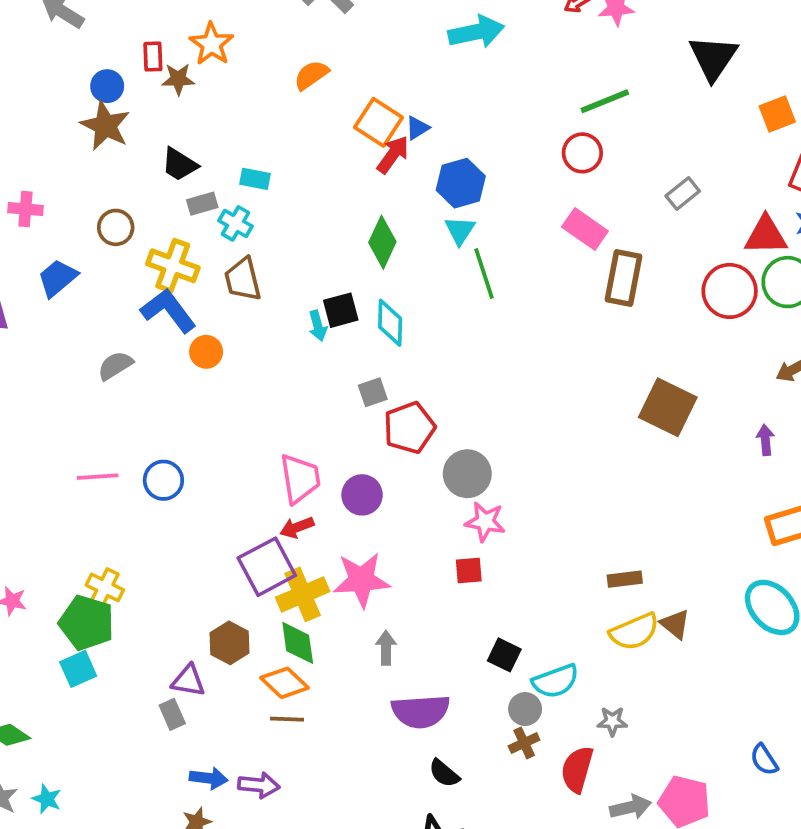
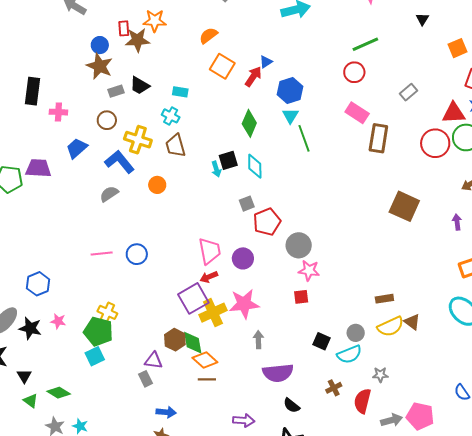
orange star: (212, 44) -> (155, 21), turned -30
black triangle: (713, 58) -> (422, 19), size x0.5
brown star: (178, 79) -> (138, 40), size x1.4
orange square: (378, 122) -> (222, 66), moved
gray rectangle: (202, 204) -> (116, 91), moved
blue L-shape: (168, 311) -> (119, 162), moved
green diamond: (298, 643) -> (193, 343), moved
gray circle: (525, 709) -> (356, 333), moved
purple arrow: (259, 785) -> (244, 420), moved

